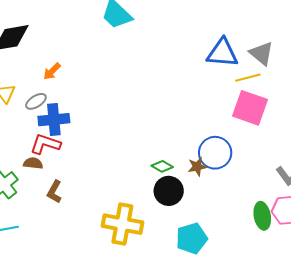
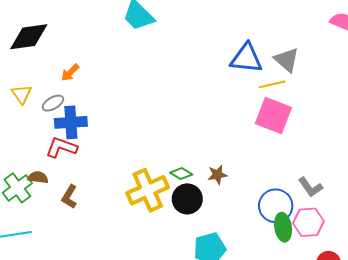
blue circle: (215, 153) -> (276, 206), moved
brown semicircle: (33, 163) -> (38, 177), moved
yellow cross: (122, 224) -> (148, 190), moved, turned -36

